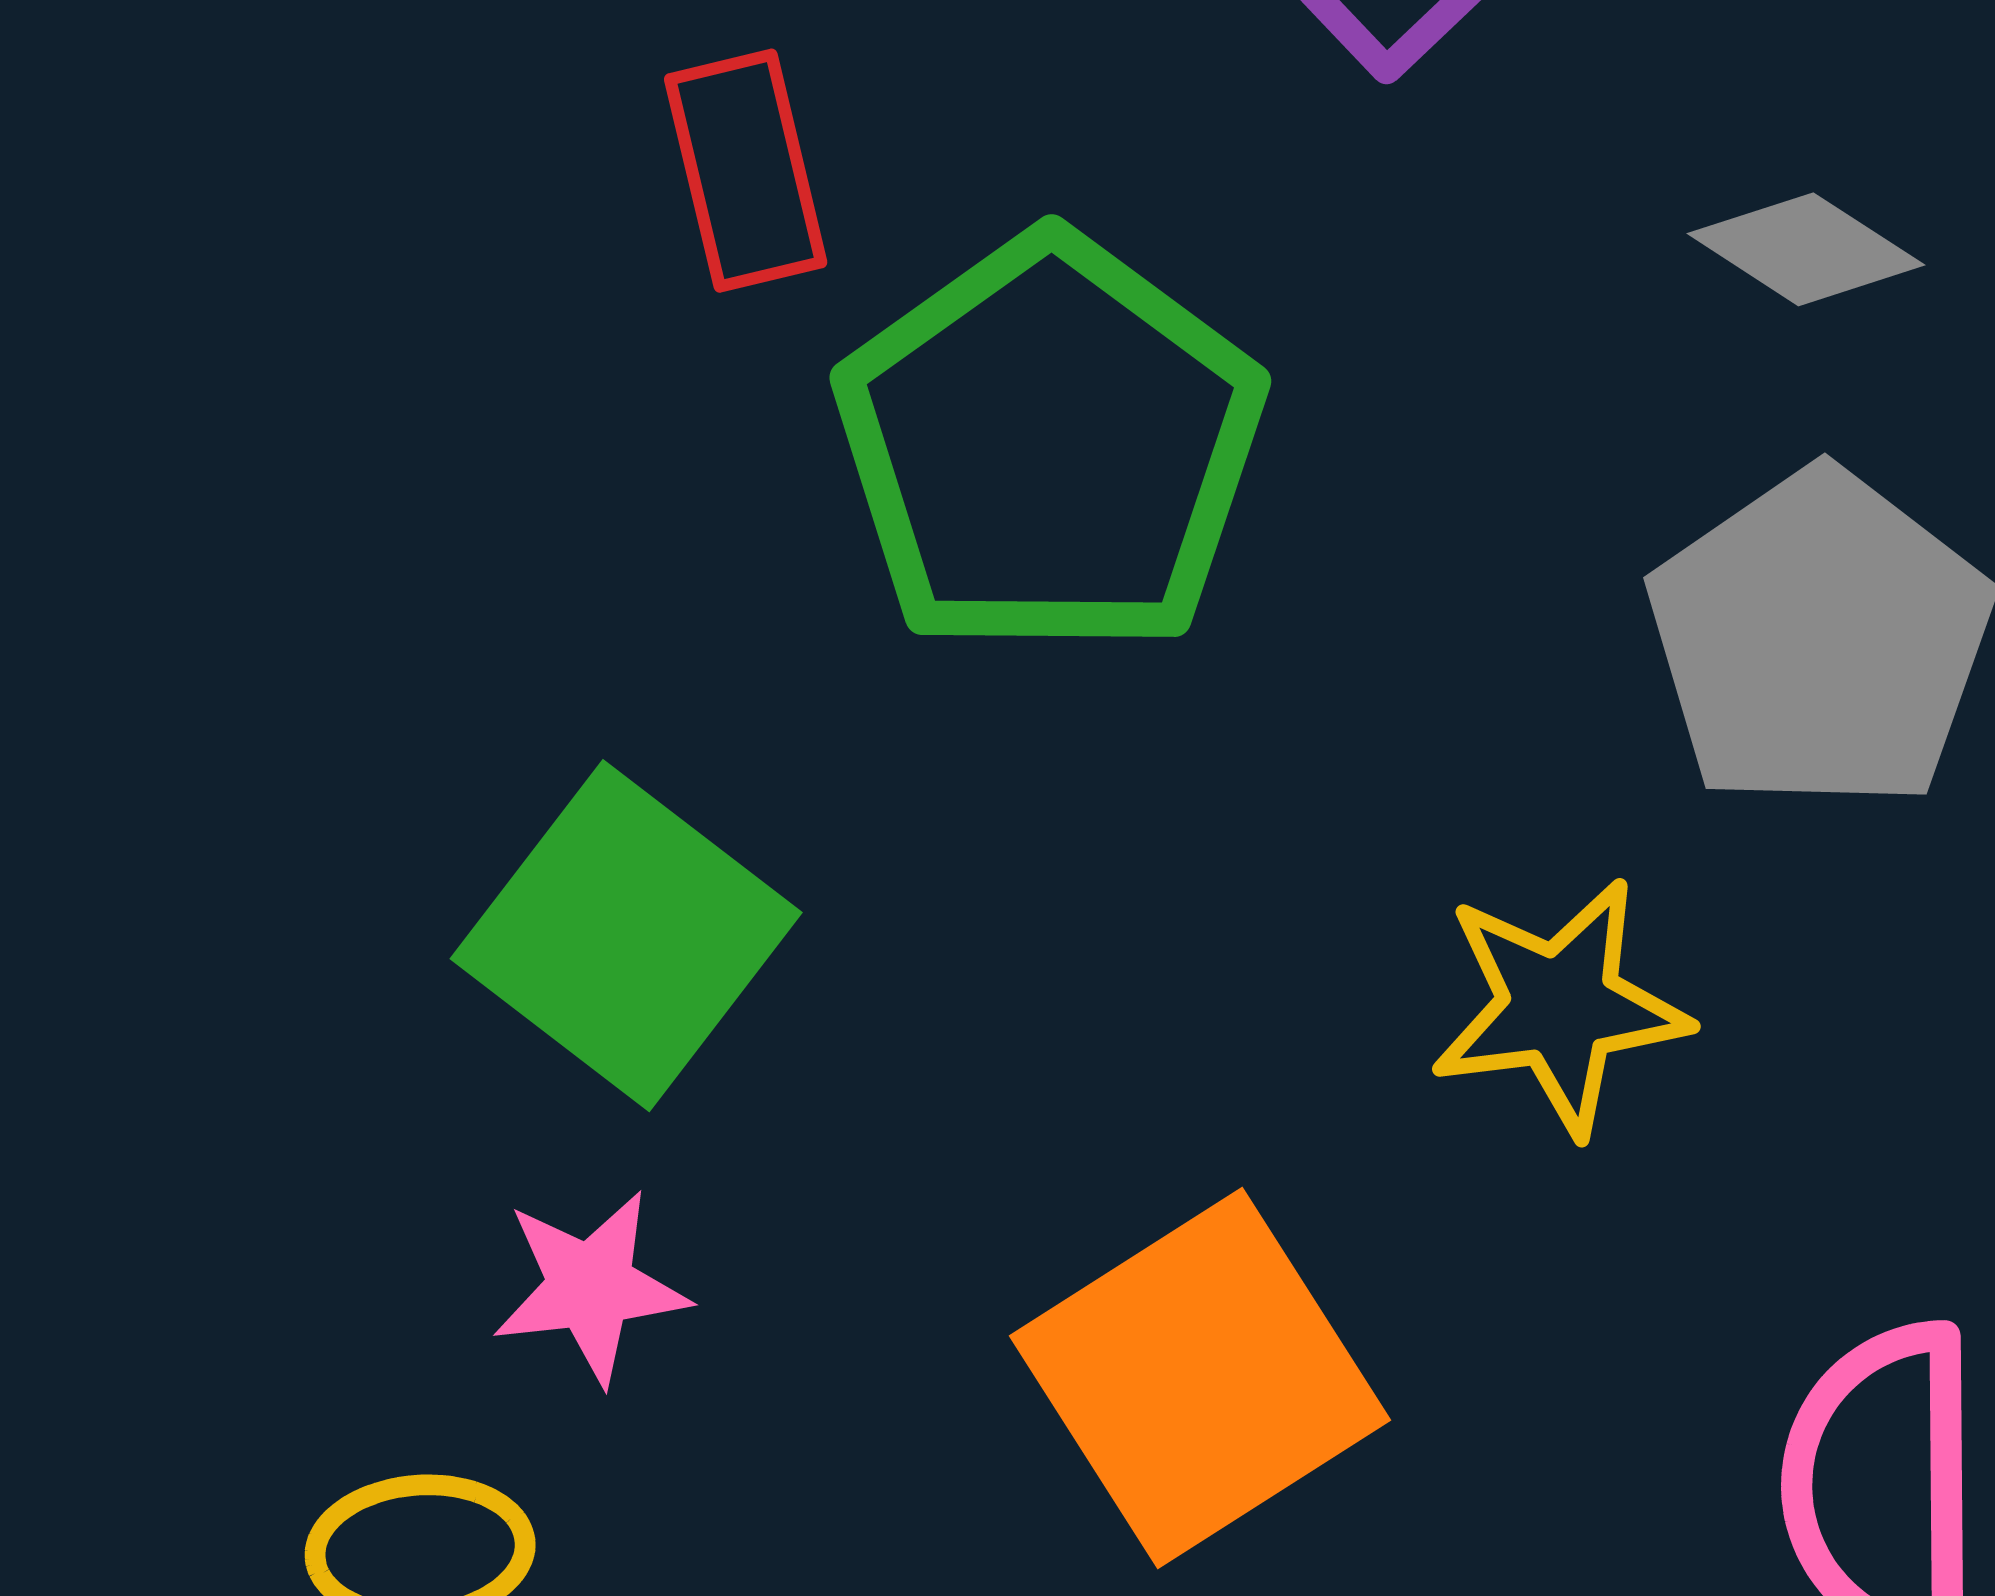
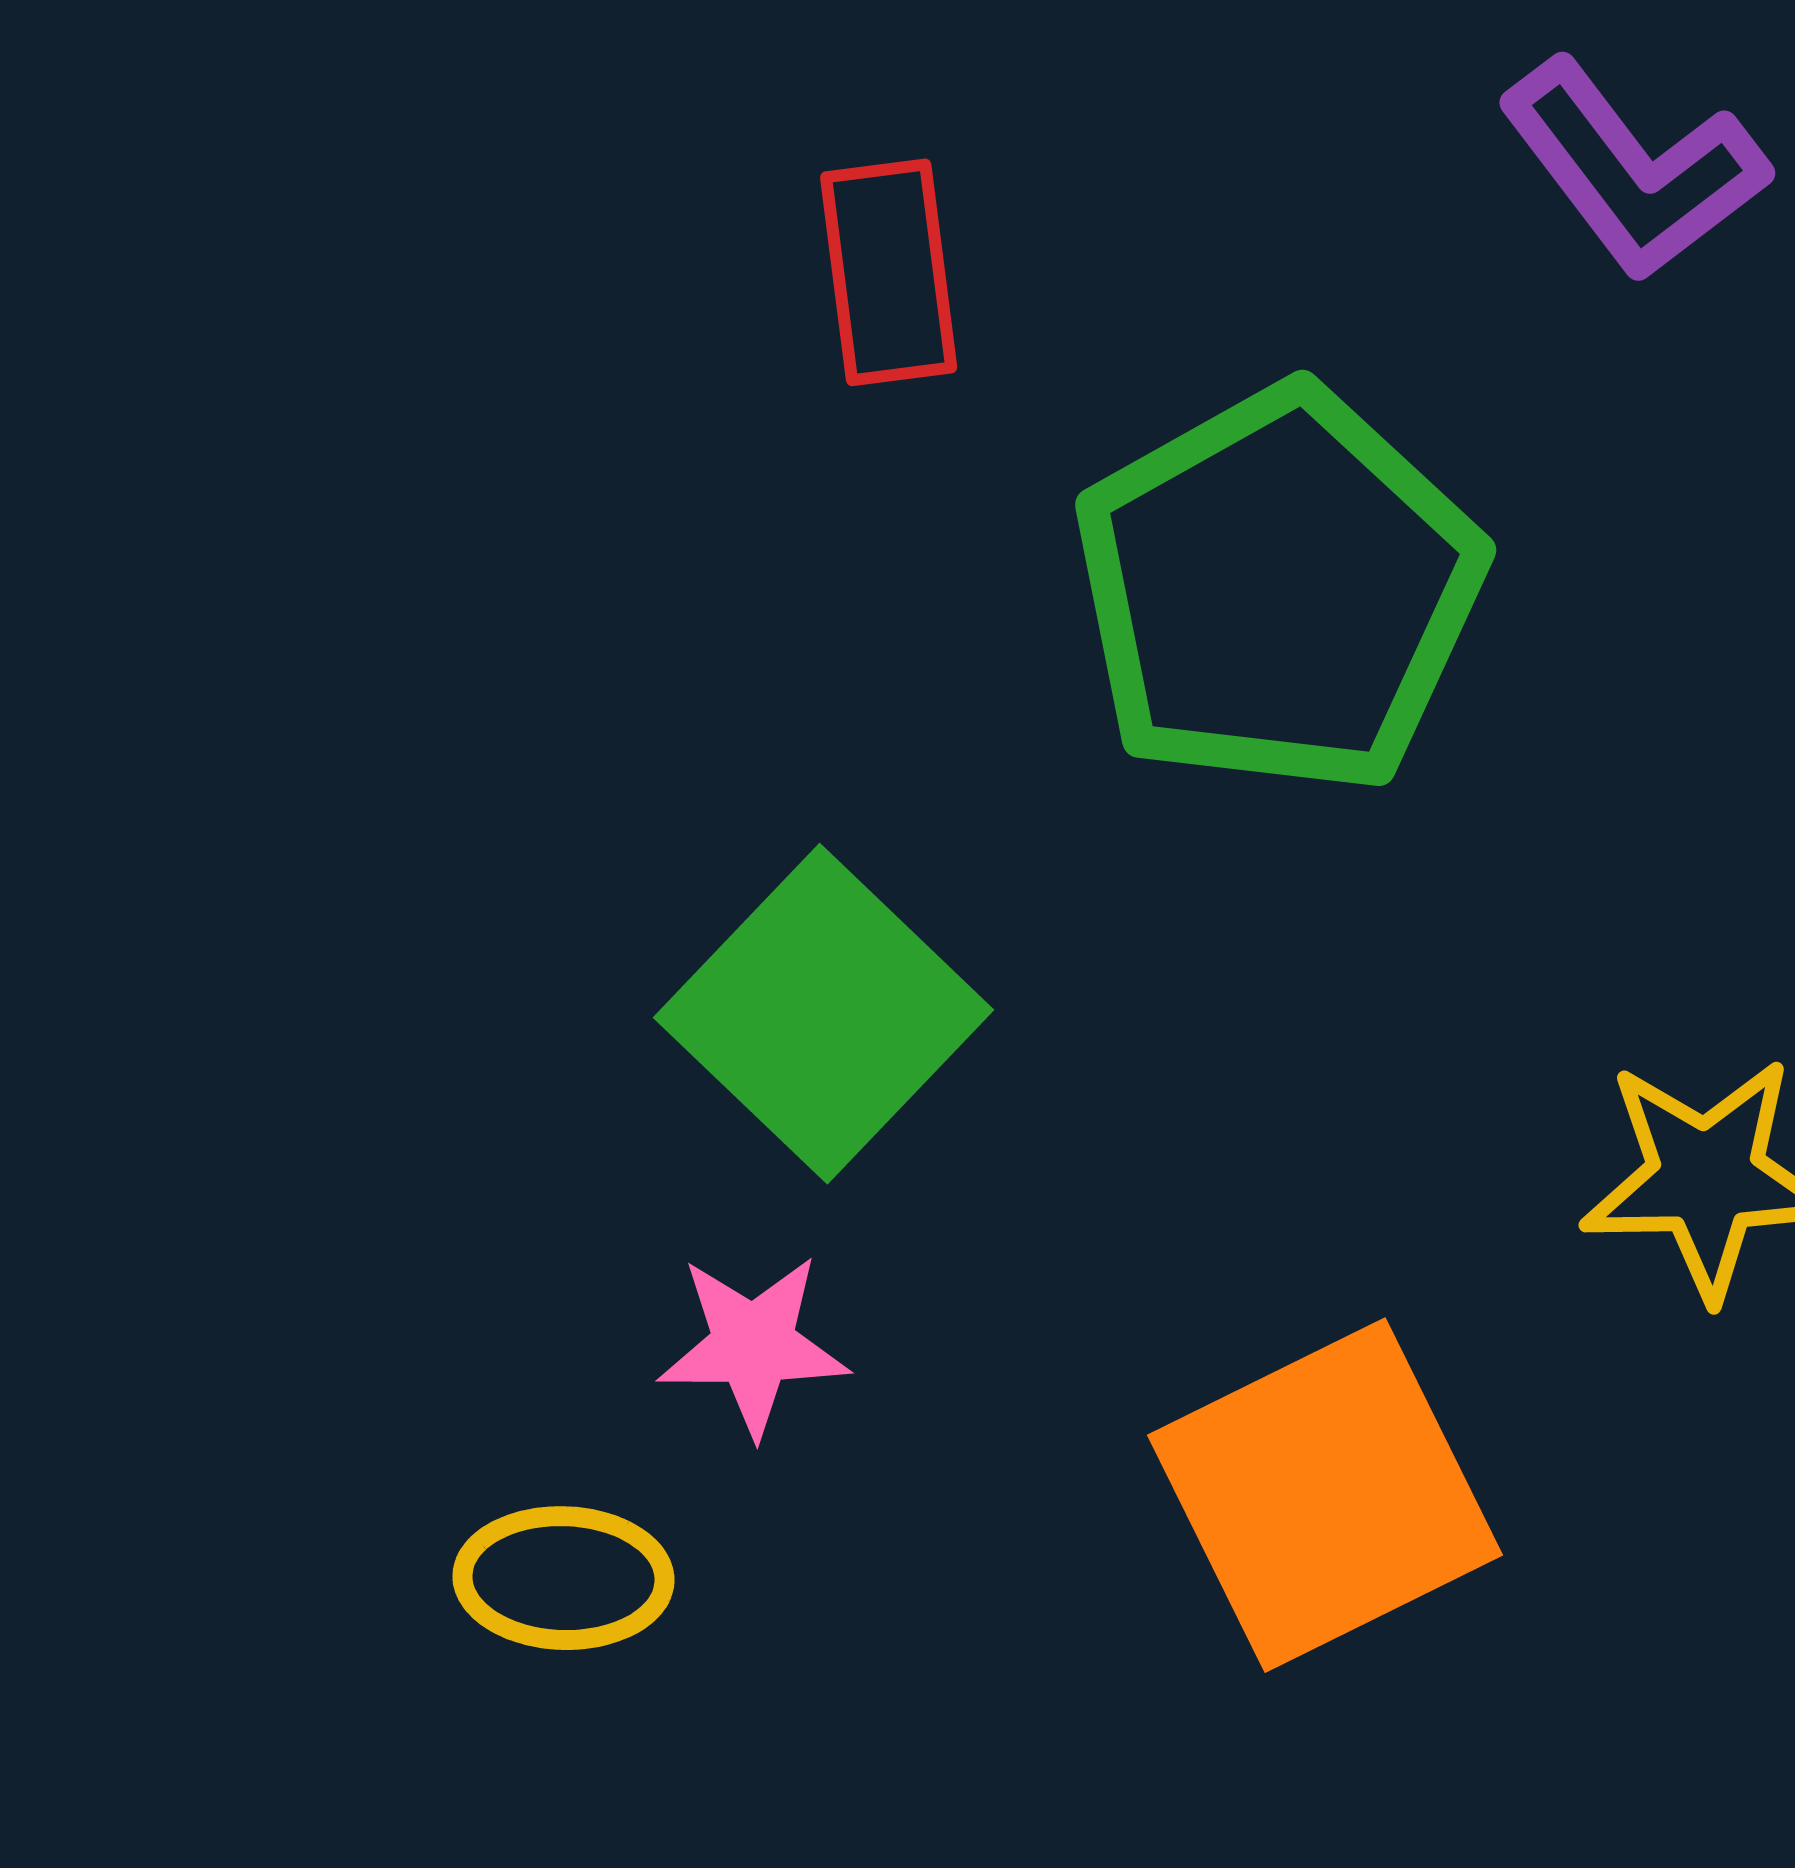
red rectangle: (746, 171) -> (889, 272), moved

